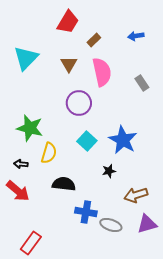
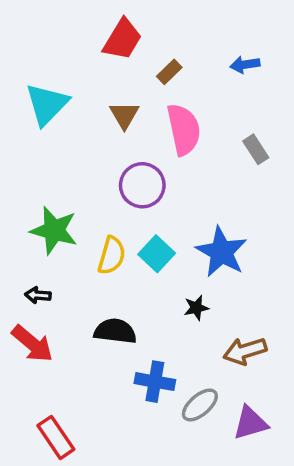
yellow semicircle: (49, 153) -> (112, 256), moved
purple triangle: (147, 224) -> (250, 423), moved
gray ellipse: (111, 225) -> (200, 405), turned -60
red rectangle: (31, 243) -> (56, 437), turned -70

